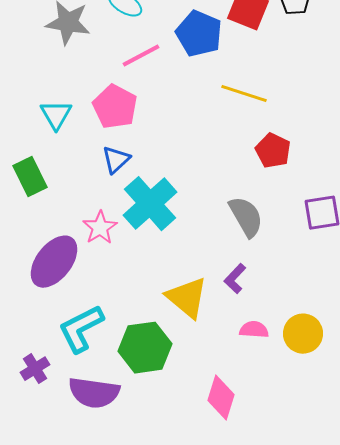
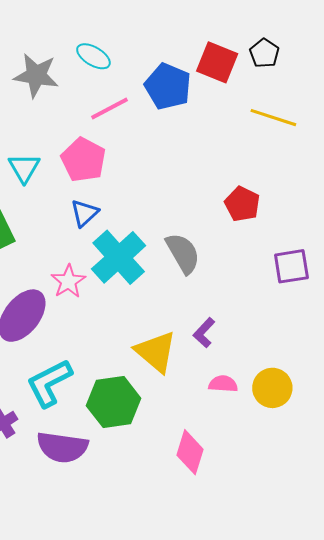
yellow line: (244, 94) -> (273, 118), moved
gray semicircle: (246, 217) -> (183, 253), moved

